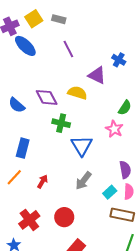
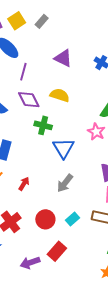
gray rectangle: (59, 19) -> (42, 21), turned -64
purple line: (68, 49) -> (23, 72), moved, turned 42
purple triangle: (97, 75) -> (63, 58), moved
cyan rectangle: (110, 192) -> (72, 219), moved

